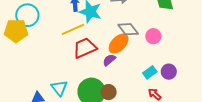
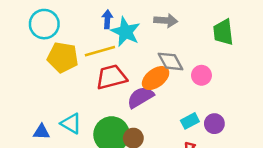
yellow pentagon: (16, 31) -> (63, 57), moved
purple semicircle: (109, 60) -> (140, 97), size x1.5
cyan triangle: (59, 88) -> (71, 123), turned -30

